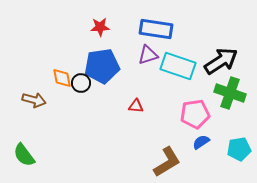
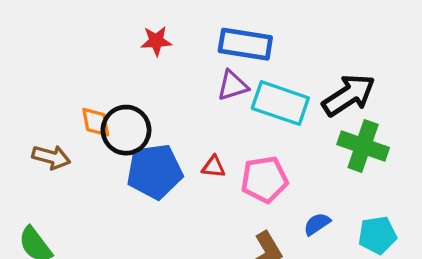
blue pentagon: (102, 66) -> (155, 171), moved
black circle: (81, 83) -> (126, 130), size x1.6
pink pentagon: (195, 114) -> (264, 179), moved

